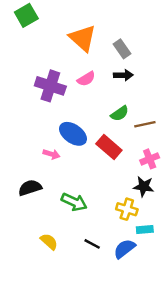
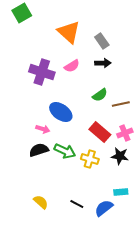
red rectangle: (109, 147) -> (100, 132), moved
black semicircle: (30, 188) -> (39, 150), moved
green arrow: (74, 202) -> (65, 151), moved
yellow cross: (127, 209) -> (90, 159), moved

